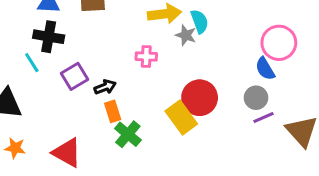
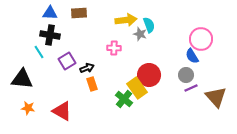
green cross: (128, 134) -> (124, 99), moved

